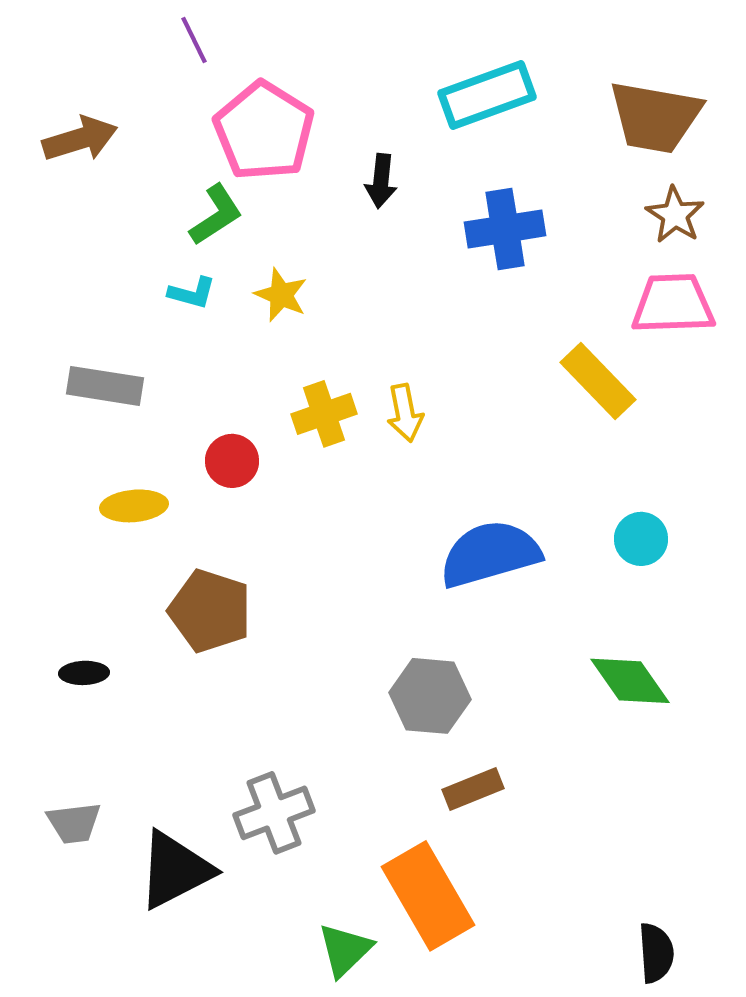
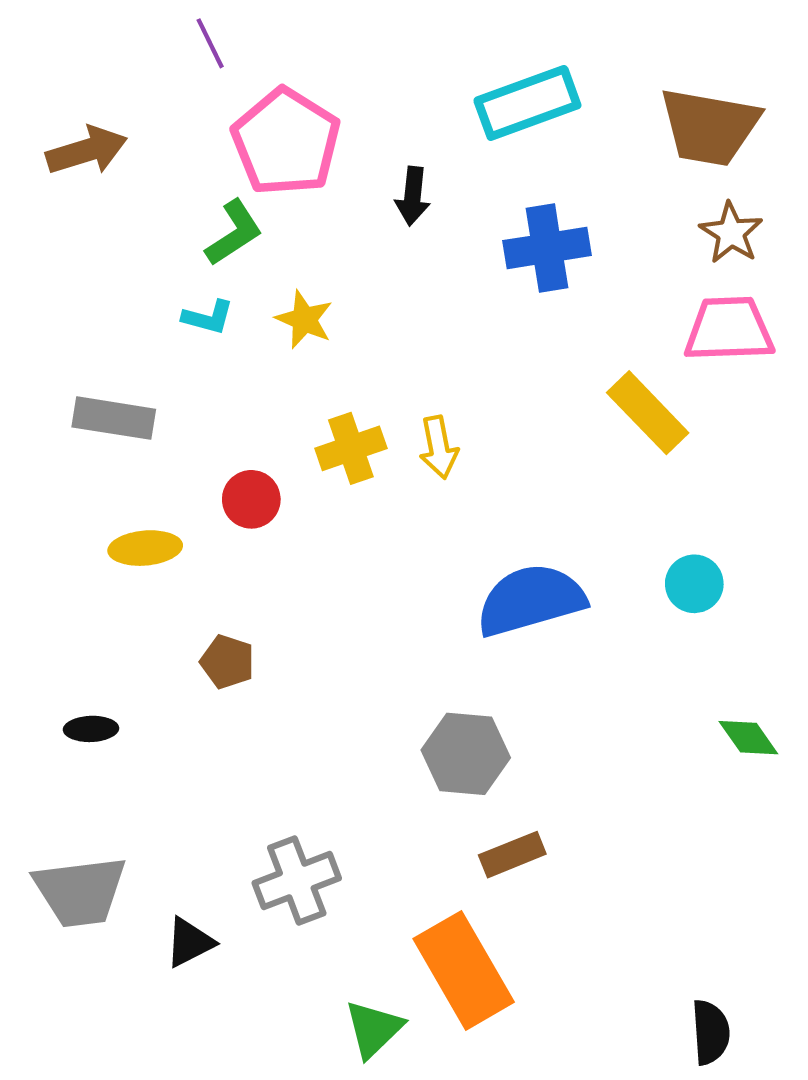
brown pentagon: (210, 611) -> (227, 662), size x0.6
green diamond: (630, 681) -> (748, 738), moved, size x0.7
gray trapezoid: (74, 823) -> (80, 891), size x1.6
black triangle: (175, 870) -> (190, 942), size x0.6

